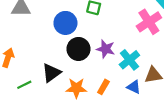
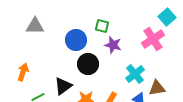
purple star: (106, 49) -> (113, 45), moved

